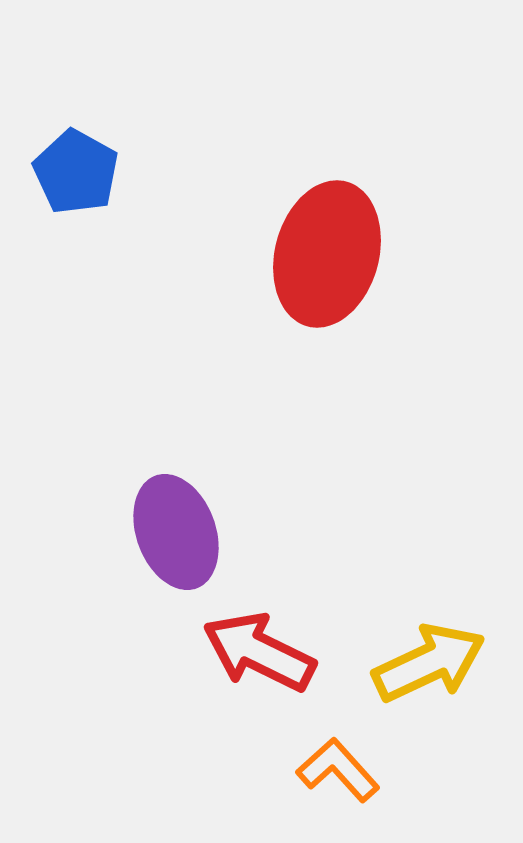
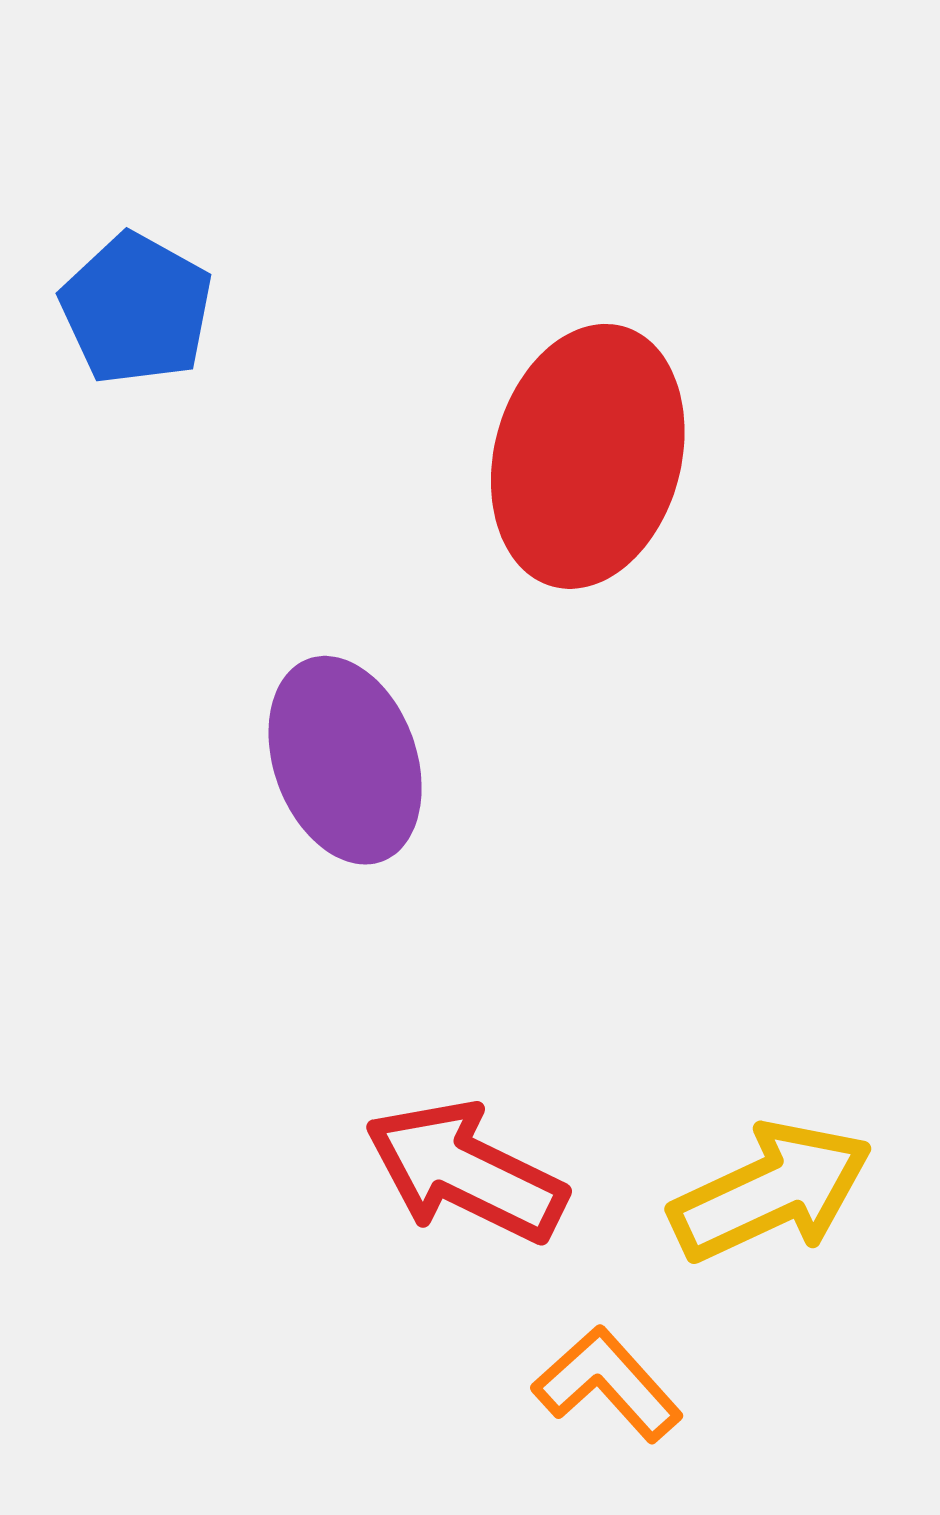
purple ellipse: (176, 532) -> (345, 760), moved

